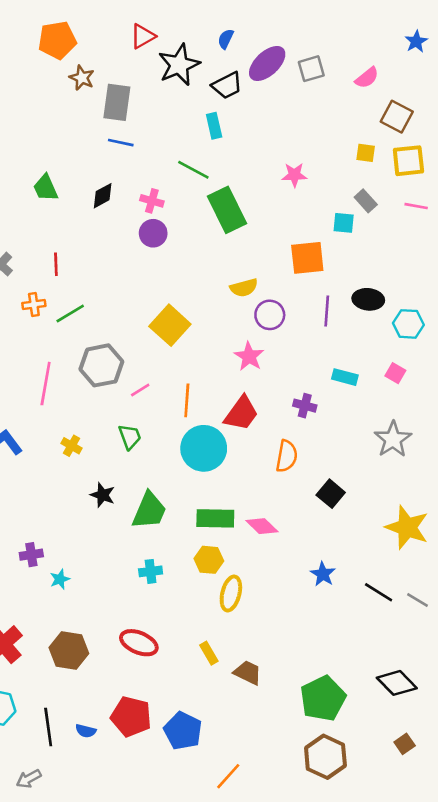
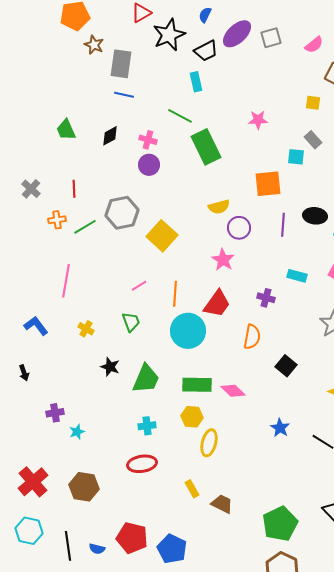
gray hexagon: (101, 365) -> (122, 213), moved
red ellipse: (139, 643) -> (142, 464), moved, turned -32

